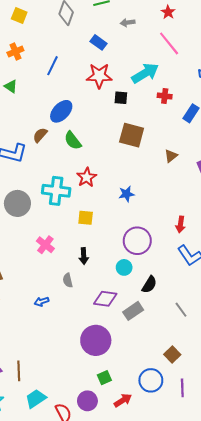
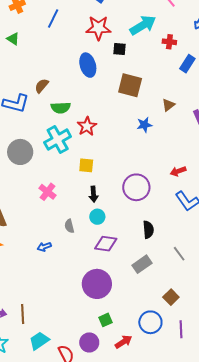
red cross: (165, 96) -> (169, 42), moved
blue ellipse: (61, 111) -> (88, 65), moved, turned -60
green semicircle: (73, 141) -> (61, 108), moved, turned -54
cyan cross: (56, 191) -> (58, 140), turned -36
blue star: (126, 194) -> (144, 125), moved
red arrow: (180, 224) -> (178, 171), turned 63
black arrow: (84, 256) -> (93, 194), moved
cyan circle: (124, 267) -> (97, 217), moved
black semicircle: (149, 285) -> (148, 230), turned -36
gray rectangle: (133, 311) -> (142, 264), moved

